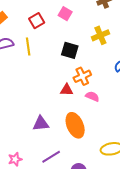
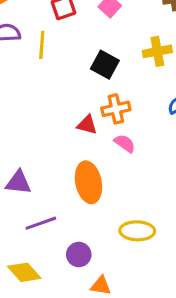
purple triangle: (41, 124) -> (18, 182), moved

